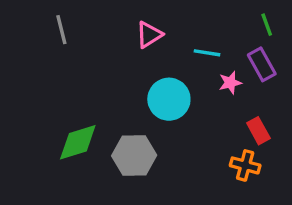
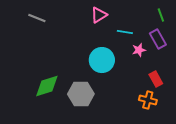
gray line: (61, 30) -> (37, 18), turned -54
pink triangle: (149, 35) -> (99, 15), moved

